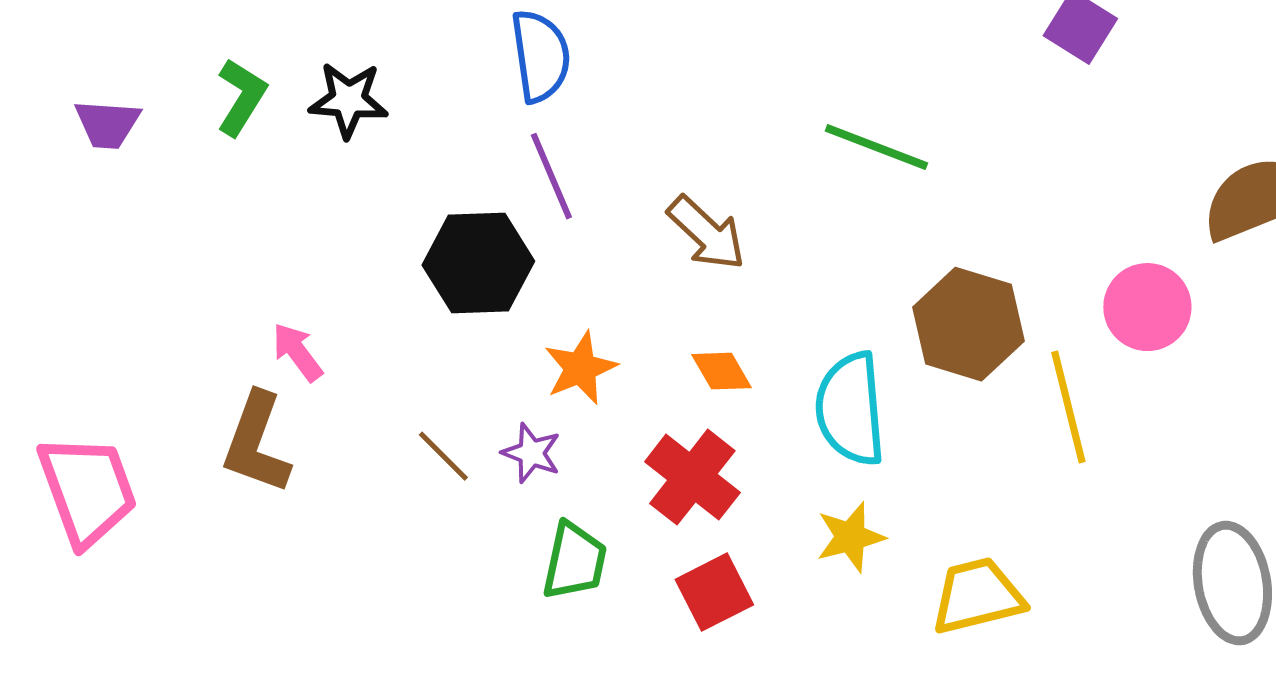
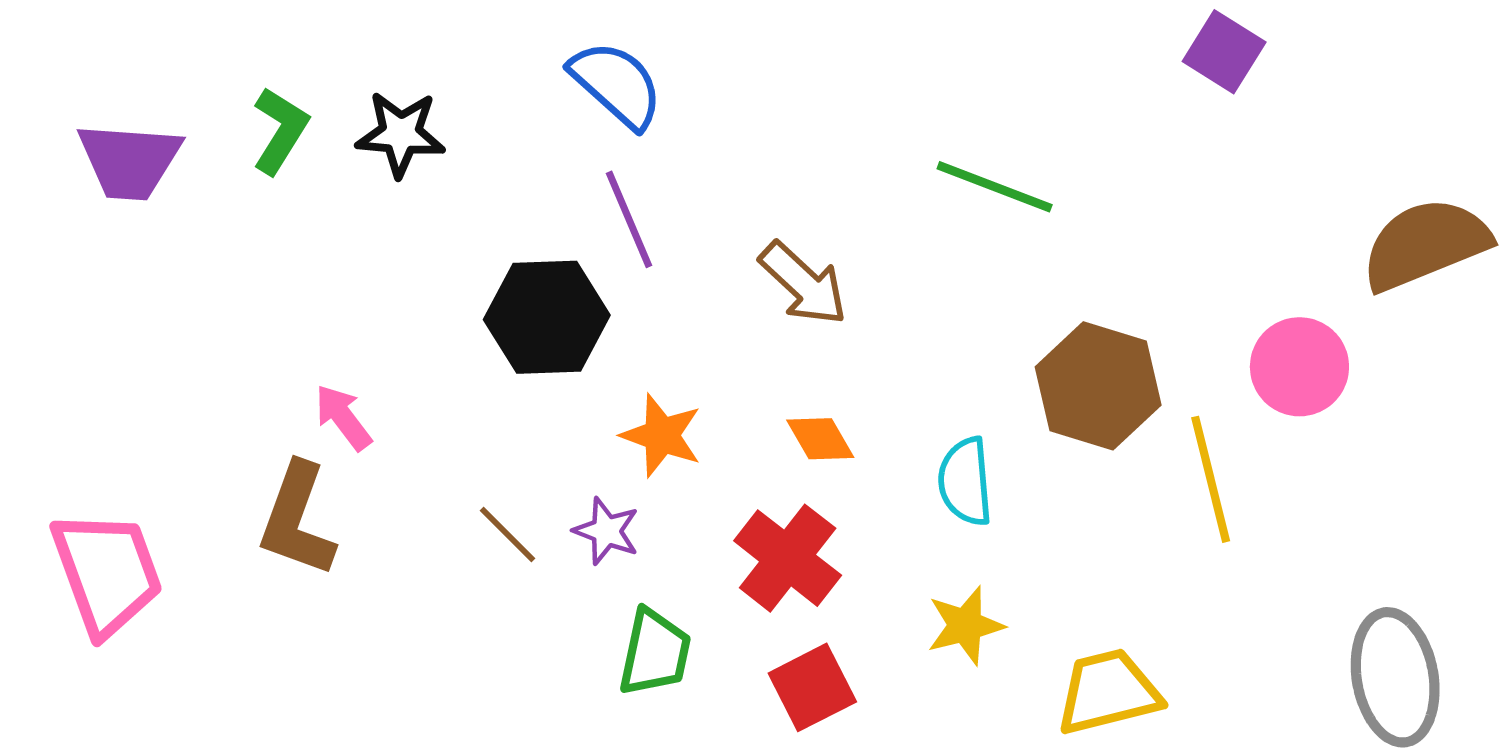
blue semicircle: (540, 56) -> (617, 84), turned -40
purple trapezoid: (107, 124) -> (129, 161), size x1.4
orange star: (580, 368) -> (662, 435), turned -30
cyan semicircle: (850, 409) -> (965, 482), size x0.7

